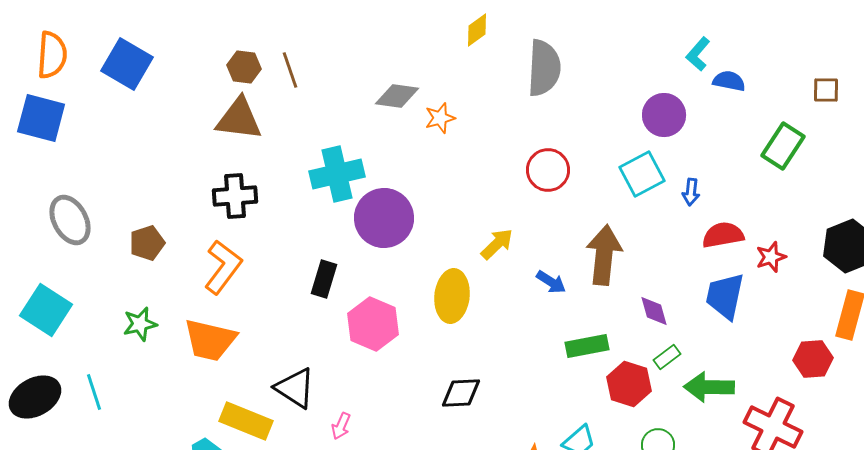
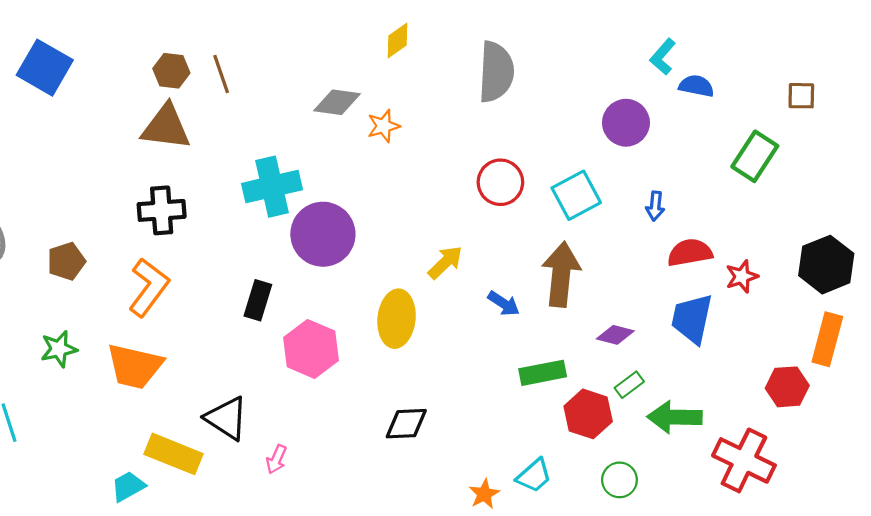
yellow diamond: (477, 30) -> (398, 40), moved
cyan square: (642, 174) -> (576, 195), moved
purple diamond: (654, 311) -> (615, 335), turned -60

